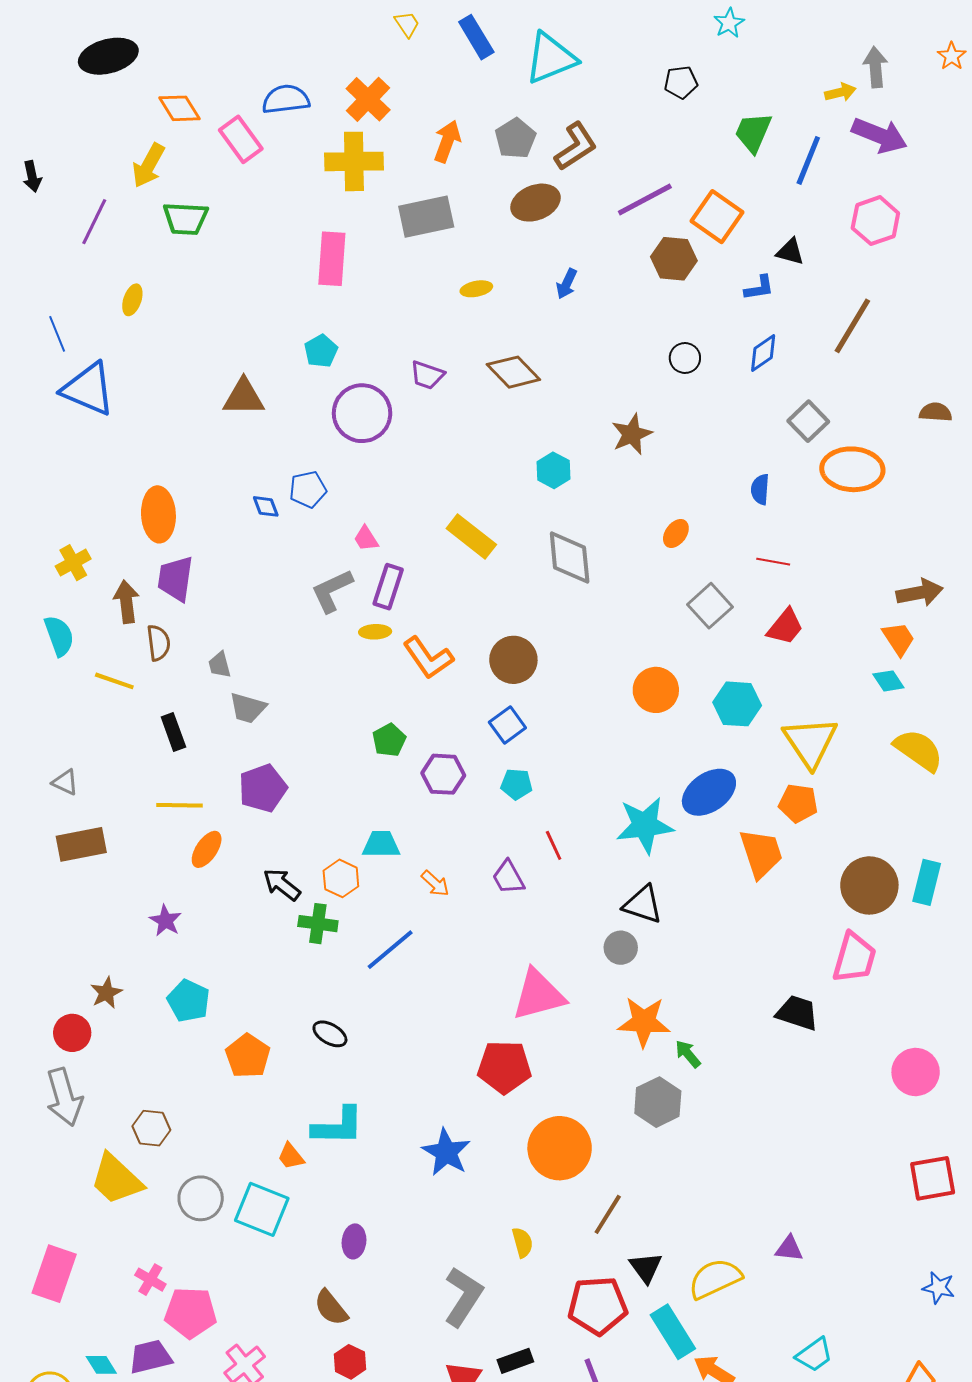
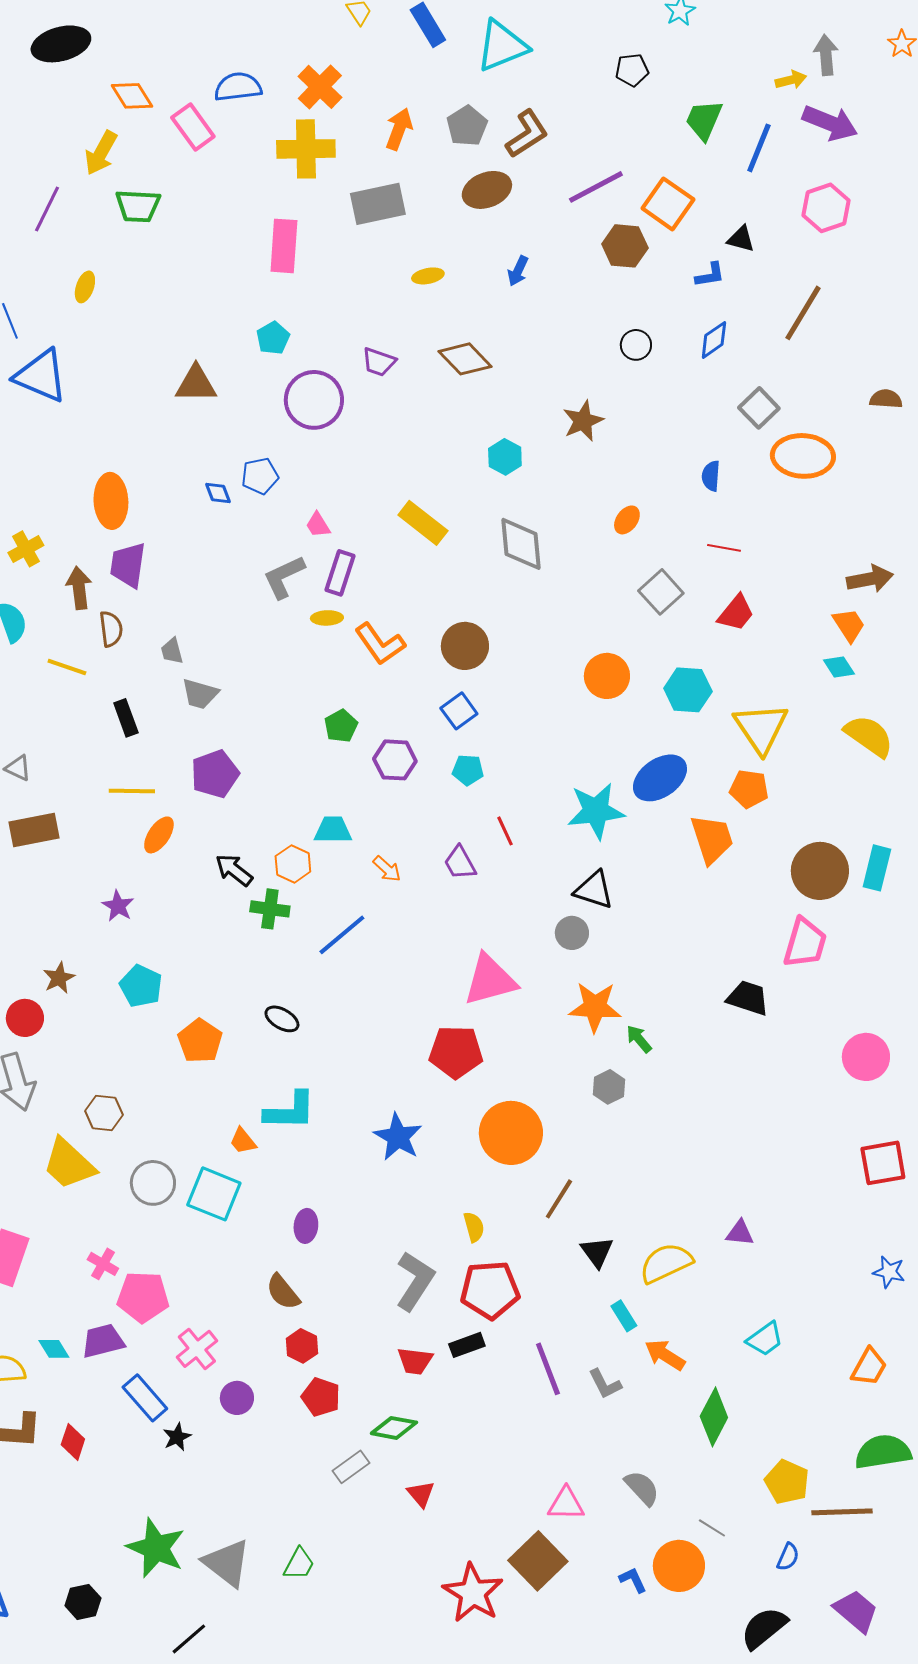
gray hexagon: (658, 1102) -> (609, 1087), size x0.7
red pentagon: (598, 1306) -> (490, 1290), moved
cyan rectangle: (673, 1332) -> (624, 1316), size x0.6

